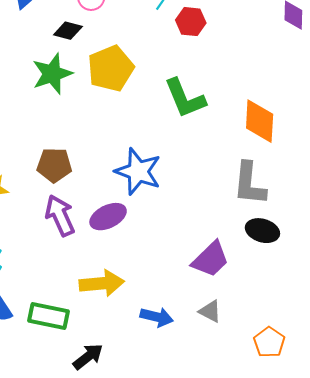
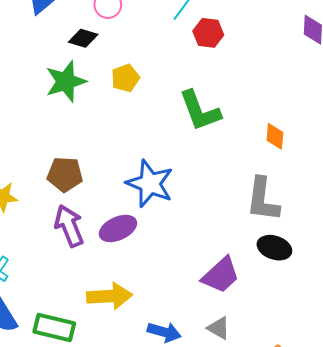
yellow pentagon: (111, 68) -> (125, 78), size x0.6
orange diamond: (260, 121) -> (275, 136), size x0.6

